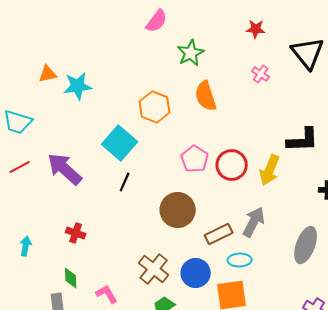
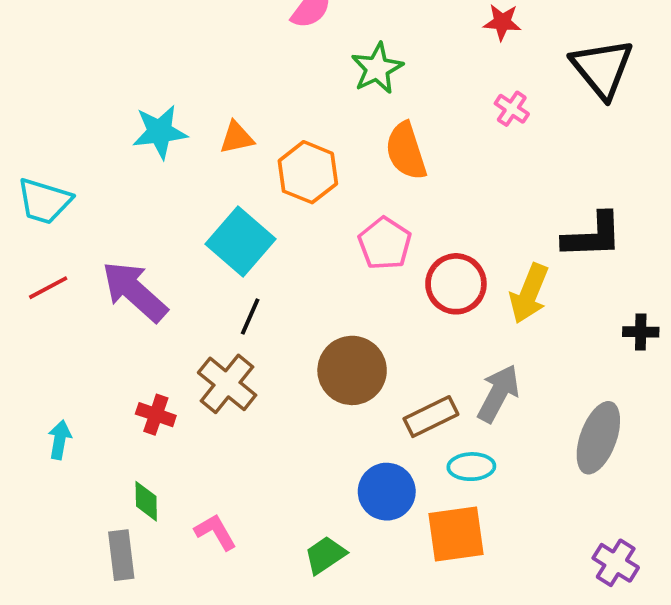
orange triangle: (48, 74) -> (237, 138), moved
pink pentagon: (195, 159) -> (385, 243), moved
brown cross: (154, 269) -> (227, 384), moved

